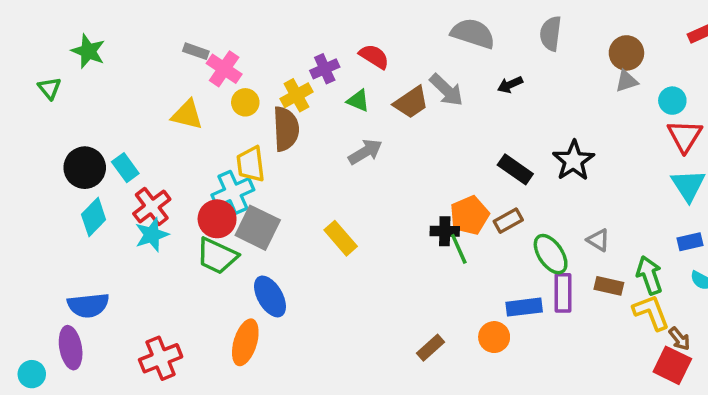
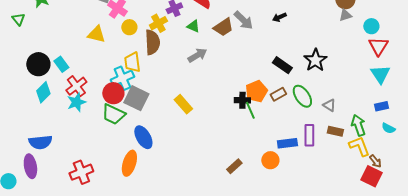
green ellipse: (551, 254) -> (302, 96), moved

